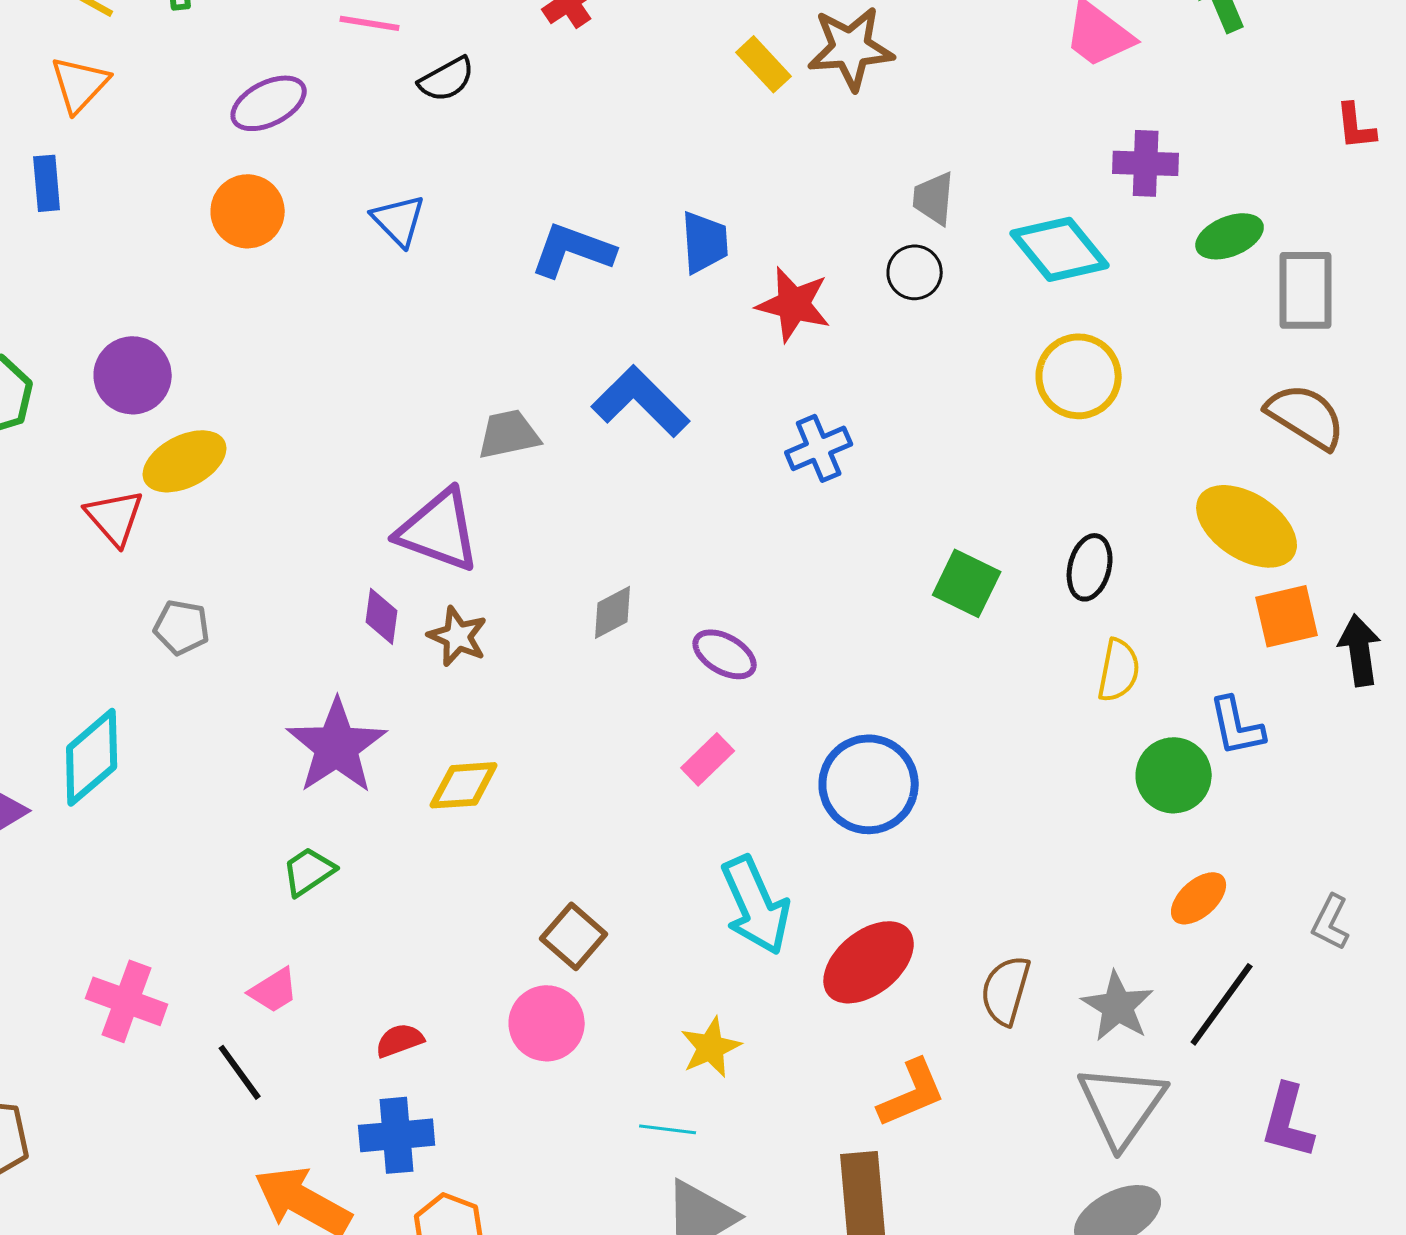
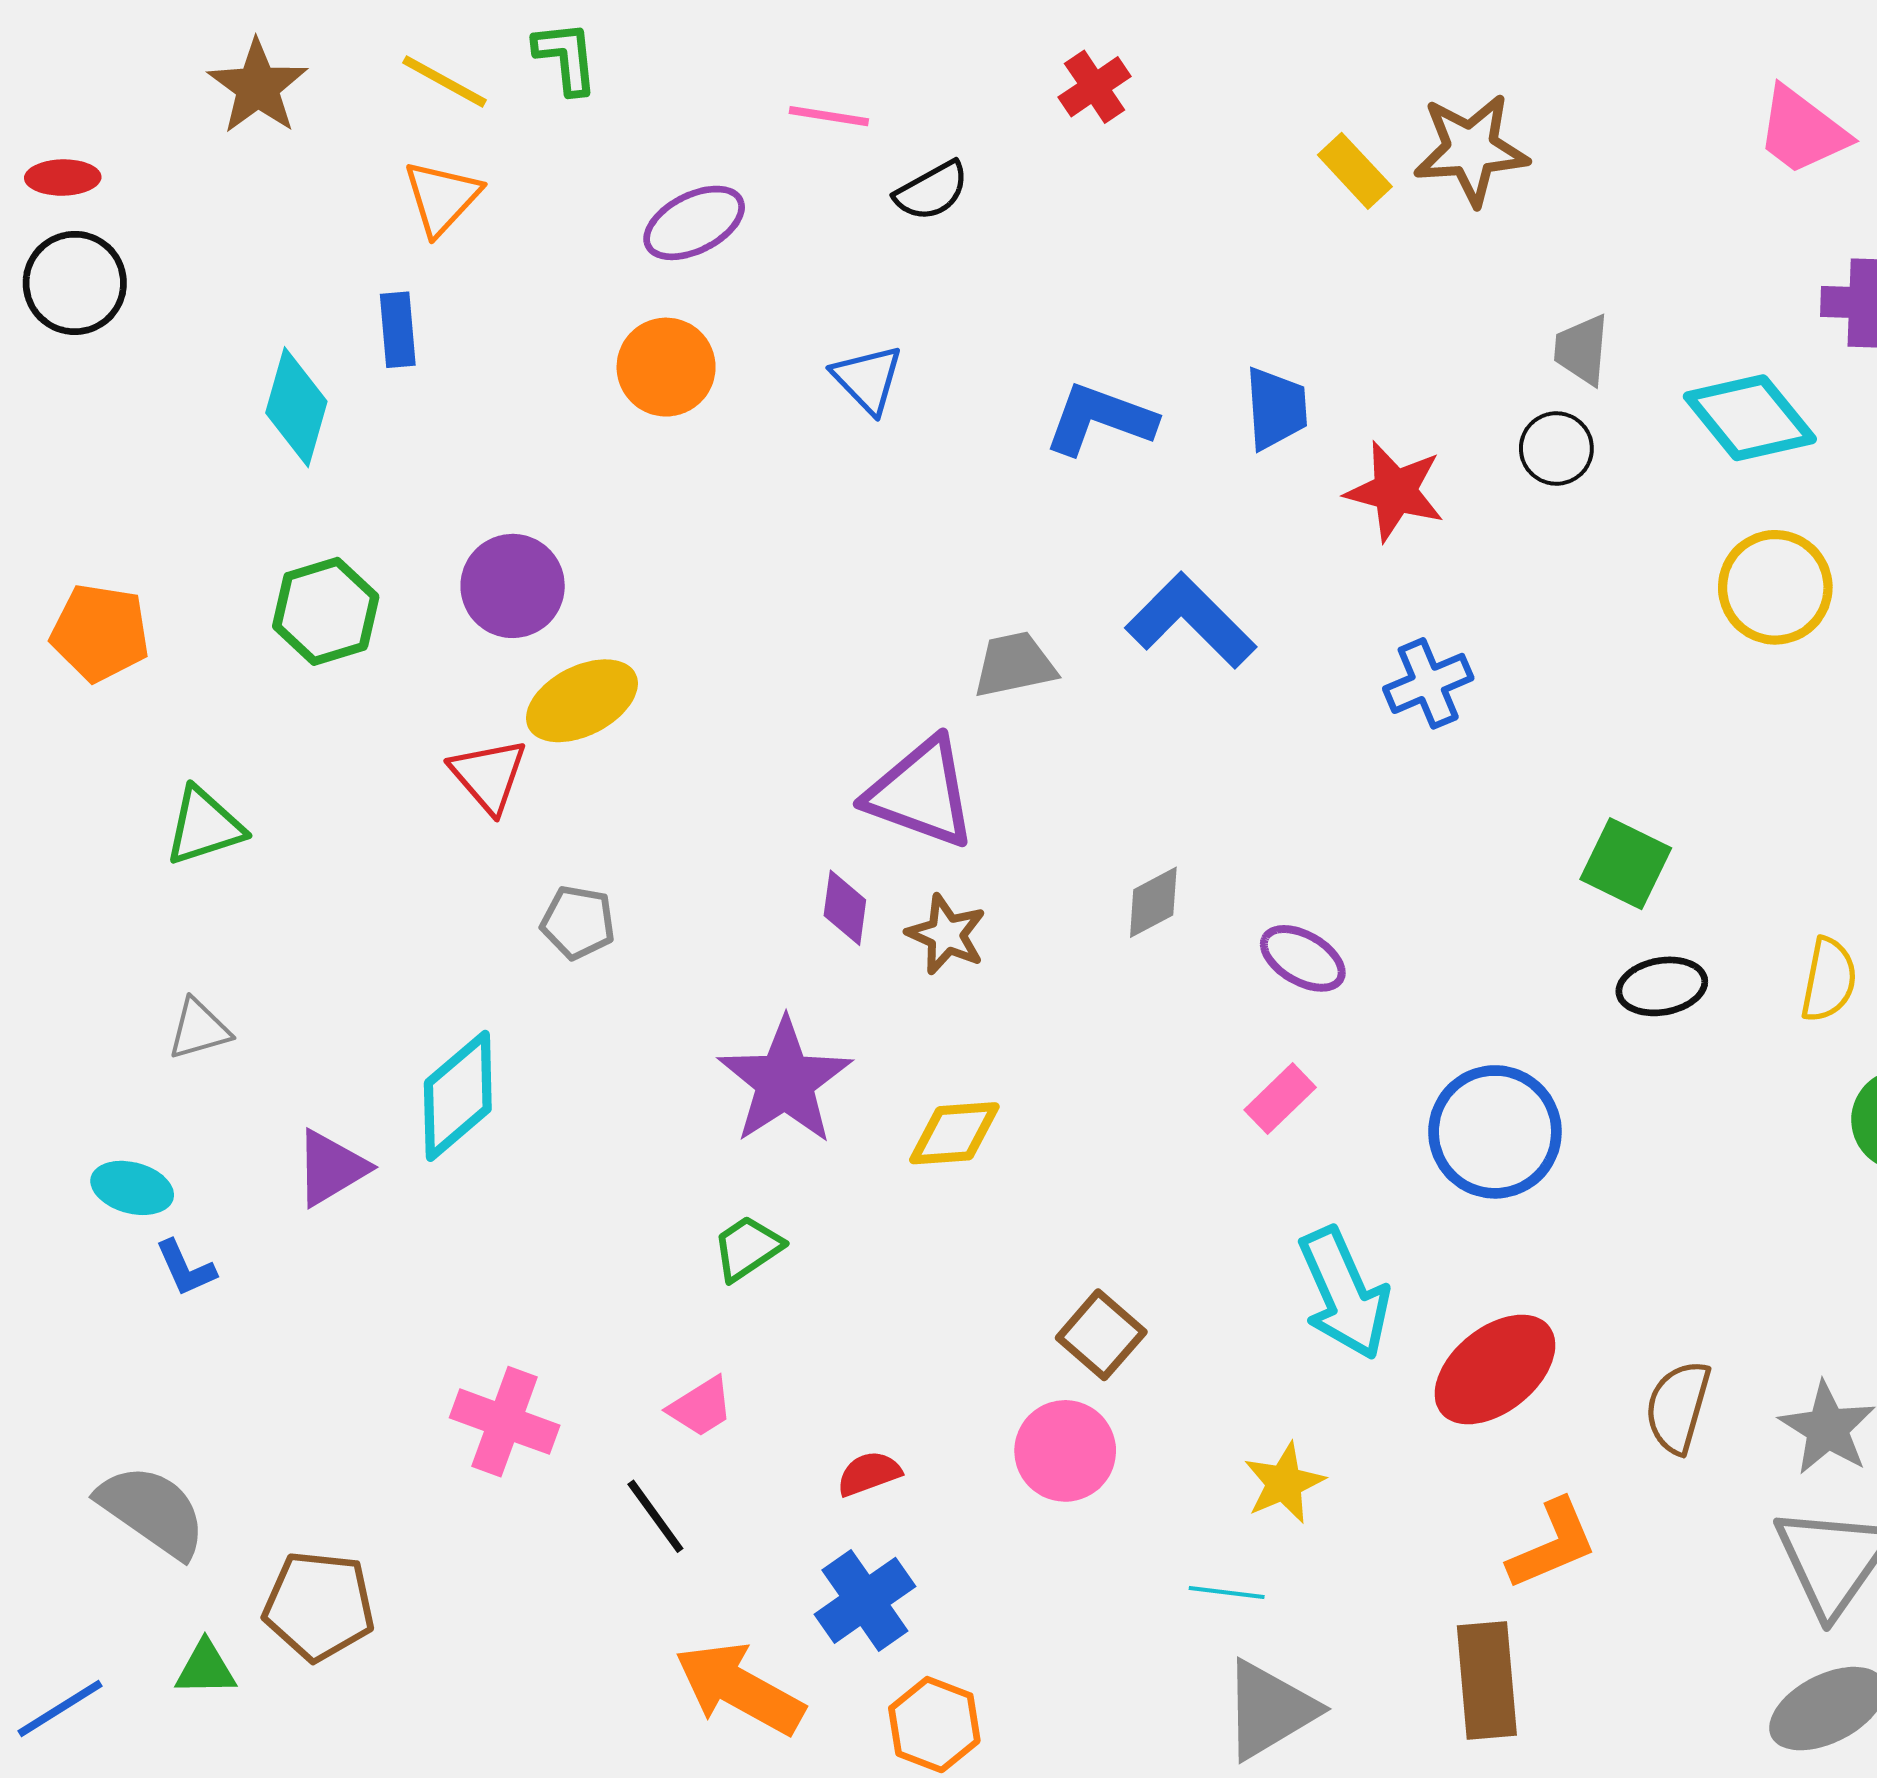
black ellipse: (1090, 567) -> (1662, 986), moved, turned 66
blue cross: (397, 1135) -> (865, 1600), turned -30

